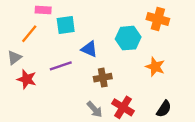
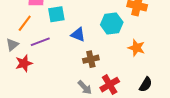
purple line: (61, 66) -> (40, 42), moved
red star: (27, 79) -> (24, 63), turned -30
red cross: (123, 107) -> (110, 85), turned 30

